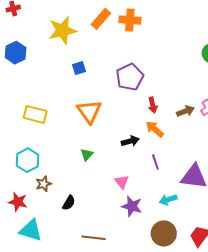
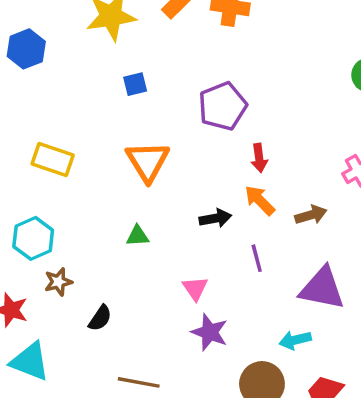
brown arrow: (185, 111) -> (311, 215), moved
green triangle: (87, 154) -> (138, 236), turned 40
cyan arrow: (168, 200) -> (295, 340), moved

